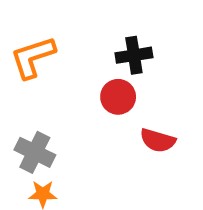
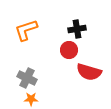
red semicircle: (158, 140) -> (89, 72), size x1.4

